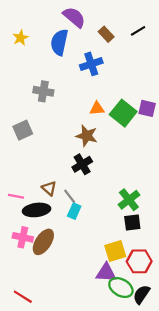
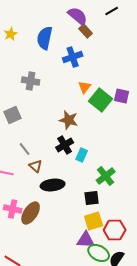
purple semicircle: (74, 17) -> (78, 16), moved
black line: (138, 31) -> (112, 11), moved
orange triangle: (97, 108) -> (85, 87), moved, turned -48
gray line: (70, 196) -> (25, 149), moved
black ellipse: (37, 210) -> (53, 185), moved
cyan rectangle: (74, 211) -> (82, 155), moved
black square: (132, 223) -> (92, 198), moved

